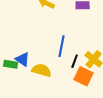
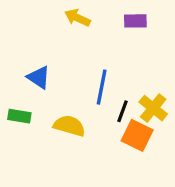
blue triangle: (23, 59) -> (39, 77), moved

